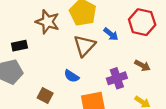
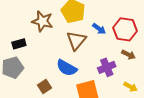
red hexagon: (142, 22) -> (125, 29), moved
blue semicircle: (72, 76) -> (67, 68), size x1.5
brown square: (45, 96) -> (44, 87), turned 32

